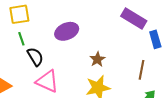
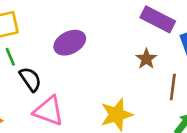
brown star: (97, 59) -> (146, 59), moved

